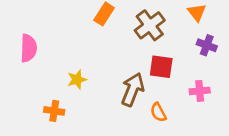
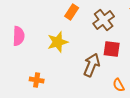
yellow star: (77, 80) -> (58, 42), moved, size x1.5
orange semicircle: (158, 112) -> (119, 85), moved

